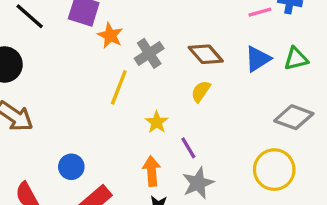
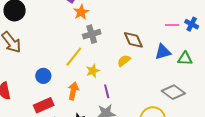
gray cross: (149, 53) -> (92, 34), moved
yellow line: (119, 87) -> (74, 57), moved
blue circle: (71, 167) -> (43, 76), moved
orange arrow: (152, 171) -> (73, 91), moved

